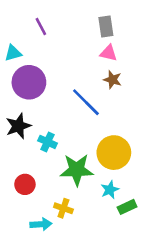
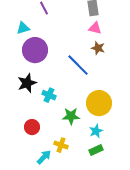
green star: (77, 170) -> (71, 116), size x0.7
green rectangle: (127, 207) -> (96, 150), moved
cyan arrow: (41, 224) -> (44, 157), turned -42

